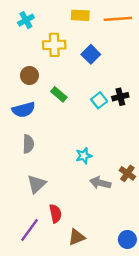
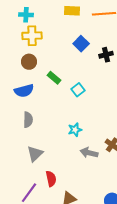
cyan cross: (26, 20) -> (26, 15), turned 32
yellow cross: (54, 45) -> (32, 36), moved
black cross: (120, 97) -> (106, 55), moved
cyan square: (99, 100) -> (78, 90), moved

